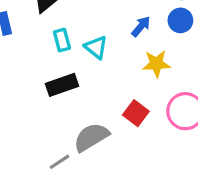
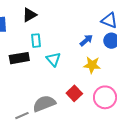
cyan triangle: (96, 47) -> (53, 59), moved
black rectangle: (62, 85) -> (19, 58), moved

